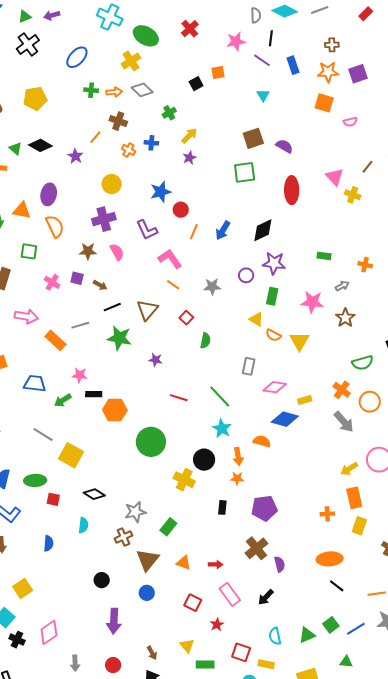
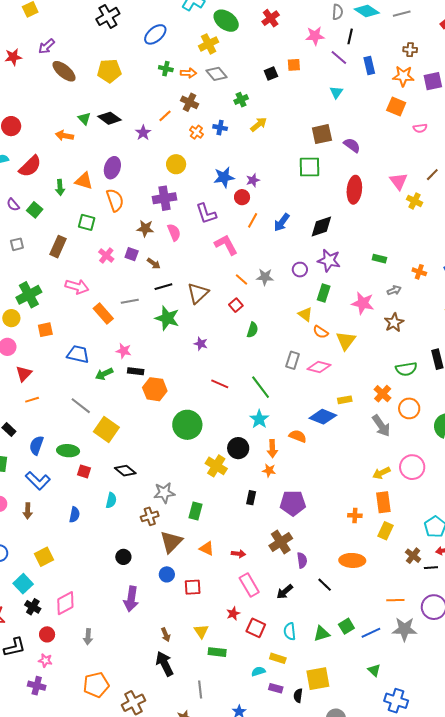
purple star: (189, 158) -> (253, 180), moved
orange line: (173, 285) -> (242, 280), moved
pink diamond: (275, 387) -> (319, 367), moved
green rectangle: (168, 527) -> (196, 511), turned -30
black line: (337, 586) -> (325, 585), moved
red square: (193, 603) -> (193, 587), moved, turned -36
red square: (241, 652) -> (256, 628), moved
green triangle: (346, 662) -> (374, 670), moved, turned 32
red circle: (113, 665) -> (47, 634), moved

